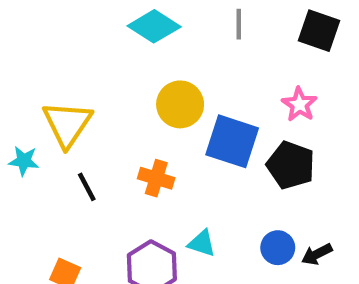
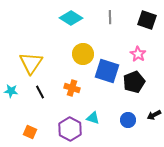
cyan star: (24, 161) -> (11, 91), moved
black pentagon: (291, 165) -> (134, 82), turned 30
black arrow: (317, 254) -> (154, 115), moved

